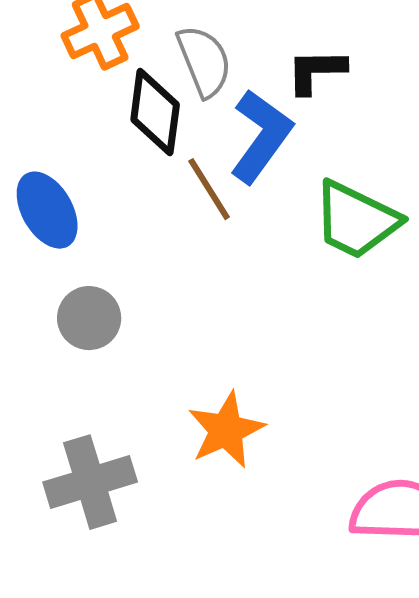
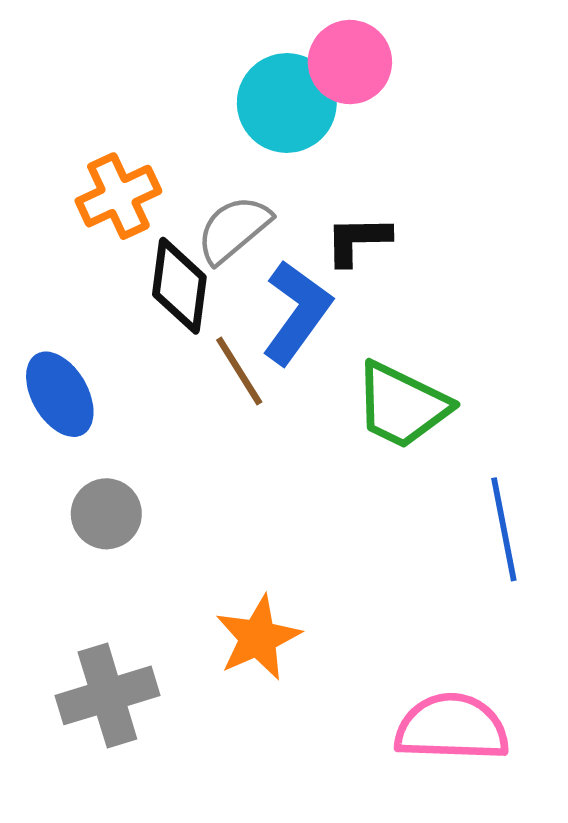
gray semicircle: (204, 61) -> (234, 229), turned -108

